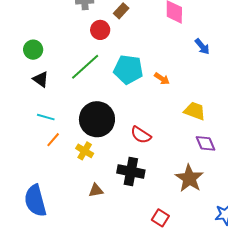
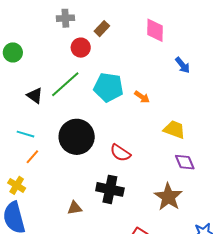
green circle: (33, 50) -> (13, 52), moved
black triangle: (41, 79) -> (35, 96), moved
yellow cross: (85, 151) -> (17, 185), moved

